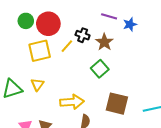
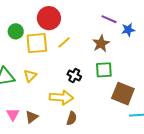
green circle: (26, 21) -> (16, 31), moved
black cross: (83, 35) -> (74, 75), moved
green square: (100, 69) -> (104, 70), moved, turned 30
brown square: (117, 104) -> (123, 94), moved

